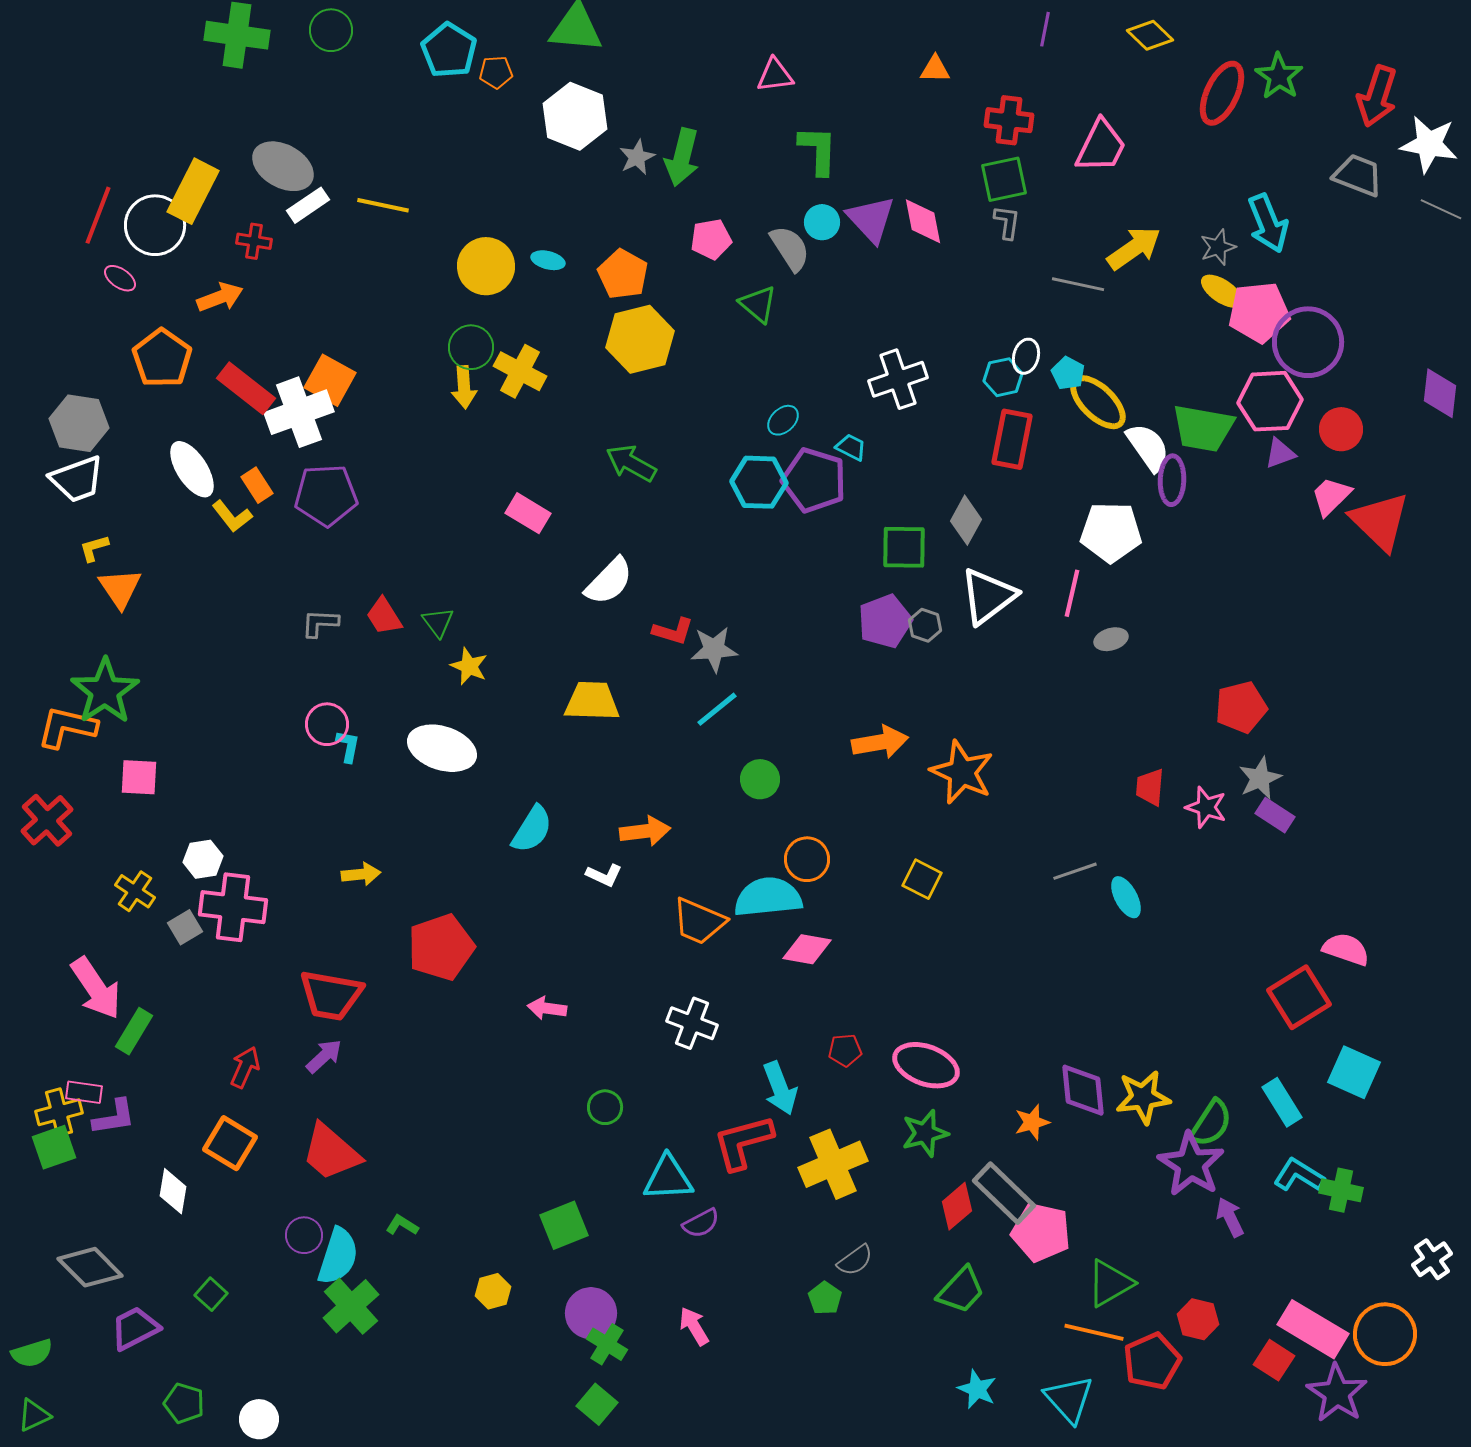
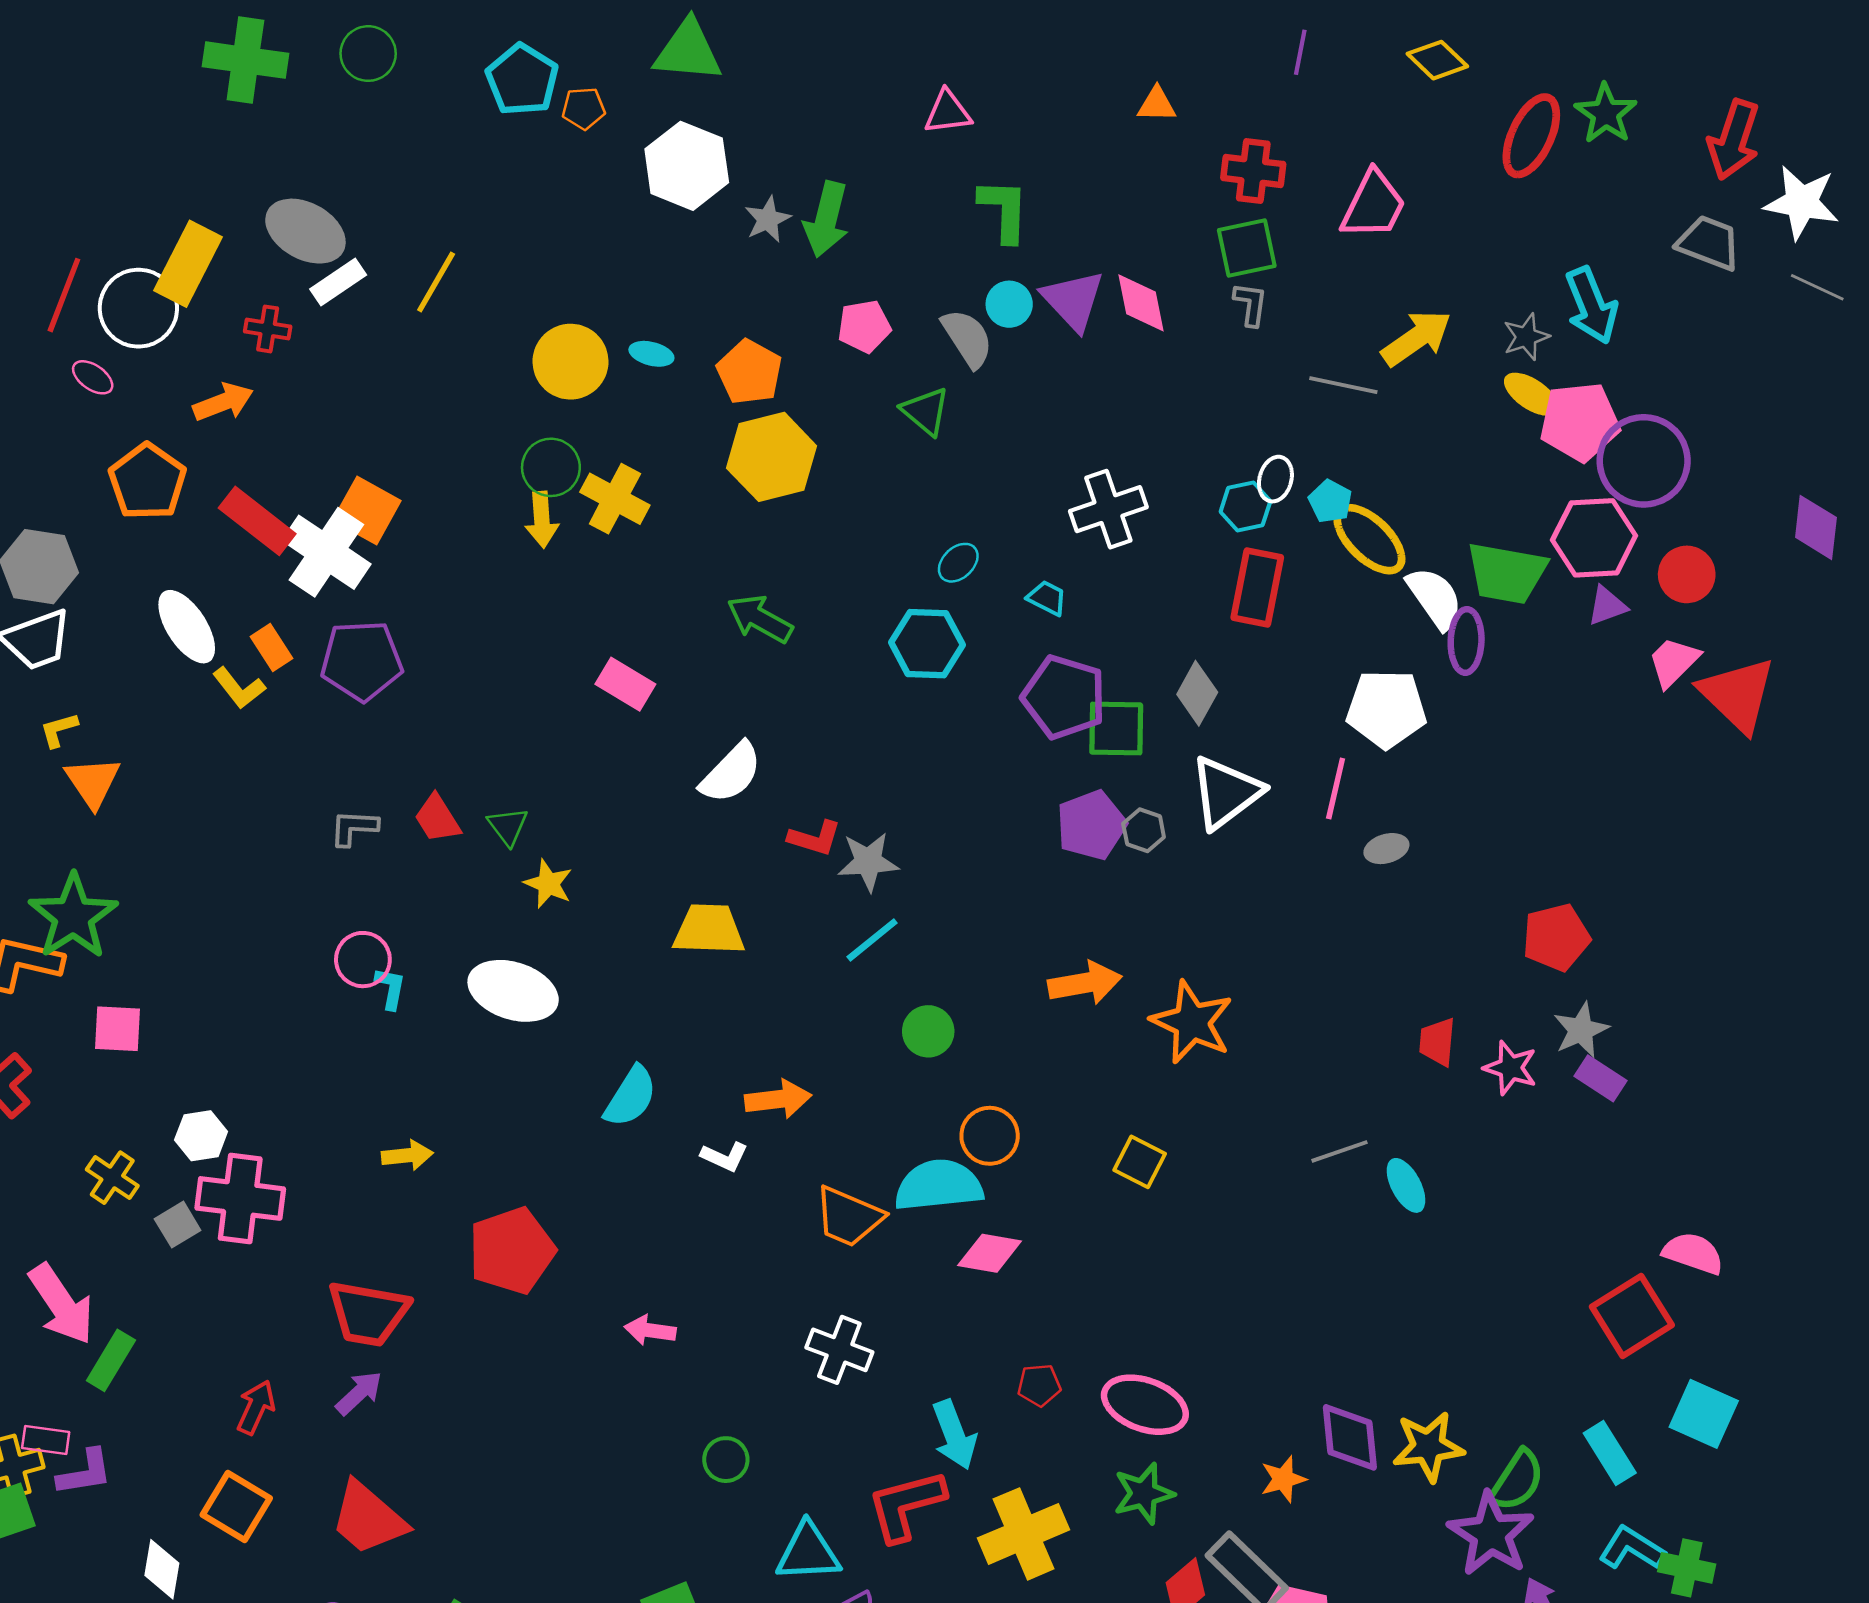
yellow line: (383, 205) -> (436, 282), turned -72
white cross: (299, 412) -> (326, 552), turned -36
purple pentagon: (814, 480) -> (1064, 697), moved

